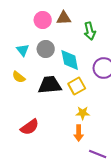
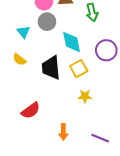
gray circle: (46, 49) -> (47, 22), moved
black trapezoid: (50, 85) -> (51, 68), turned -90
orange arrow: (79, 133) -> (63, 132), moved

